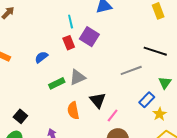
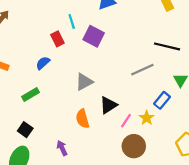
red rectangle: (69, 43) -> (57, 39), moved
green rectangle: (57, 83) -> (30, 95), moved
black triangle: (98, 100) -> (108, 105), turned 42
yellow star: (160, 114) -> (147, 118), moved

